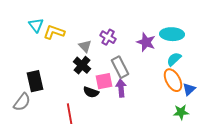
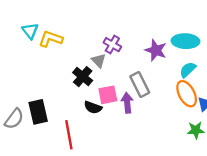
gray triangle: (85, 46) -> (99, 61), moved
gray rectangle: (120, 67) -> (140, 85), moved
black rectangle: (35, 81) -> (38, 112), moved

